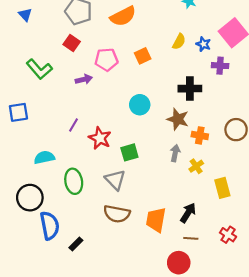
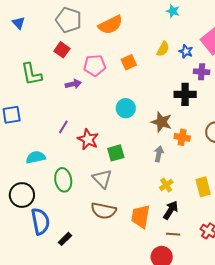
green L-shape: (39, 69) -> (31, 74), turned 30
black cross: (190, 89) -> (185, 94), moved
yellow cross: (196, 166) -> (166, 185), moved

